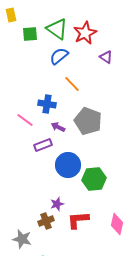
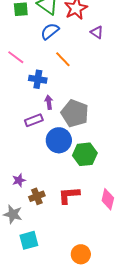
pink line: (25, 120) -> (16, 57), moved
gray pentagon: (88, 121) -> (75, 113), moved
purple arrow: (58, 127) -> (49, 102), turned 56
purple star: (57, 204) -> (19, 180), moved

